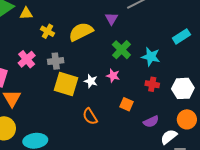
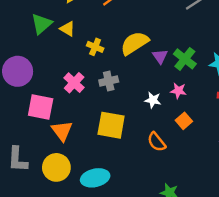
yellow triangle: (26, 13) -> (67, 29), turned 40
purple triangle: (111, 19) -> (160, 56), moved
yellow square: (66, 84) -> (111, 125), moved
orange square: (127, 104) -> (184, 121), moved, turned 32

